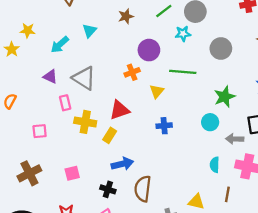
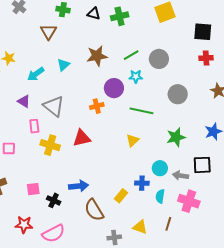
brown star: (126, 16) -> (97, 56), size x1.5
cyan star: (183, 34) -> (136, 76), moved
yellow triangle: (157, 91) -> (133, 140), moved
cyan circle: (210, 122) -> (160, 168), moved
blue cross: (164, 126) -> (142, 183), moved
yellow rectangle: (110, 135) -> (121, 196), moved
black cross: (108, 189) -> (54, 200), moved
brown semicircle: (143, 189) -> (94, 210), turned -45

